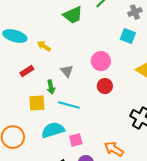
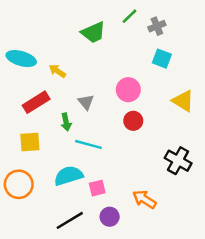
gray cross: (135, 12) -> (157, 26), moved
red rectangle: (27, 71) -> (36, 102), size x1.5
yellow square: (37, 103) -> (30, 142), moved

